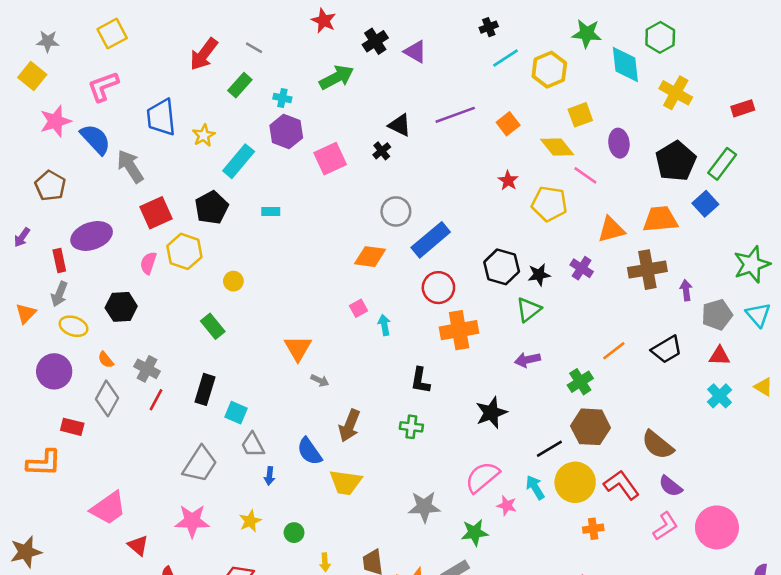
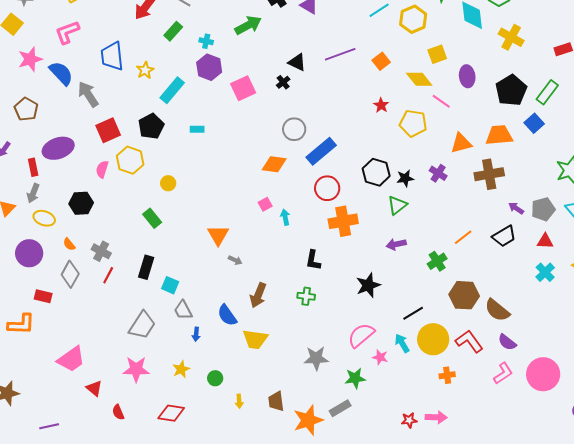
purple arrow: (686, 290) -> (516, 208), moved, turned -49
brown hexagon: (591, 427) -> (464, 295), moved

